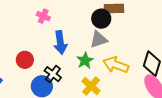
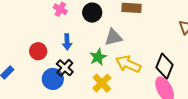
black circle: (101, 19) -> (92, 13), moved
blue arrow: (60, 43) -> (67, 42), moved, size x0.7

